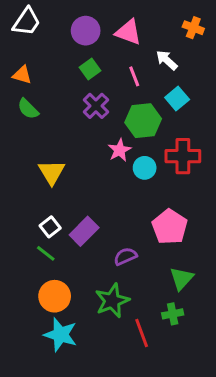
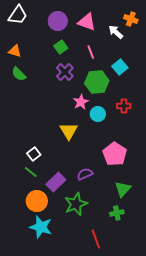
white arrow: (167, 60) -> (116, 32), moved
red cross: (183, 156) -> (124, 106), size x0.6
yellow triangle: (52, 172) -> (69, 131), moved
purple rectangle: (84, 231) -> (56, 182), moved
red line: (142, 333) -> (96, 239), moved

